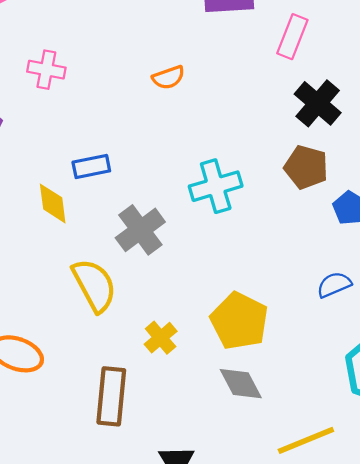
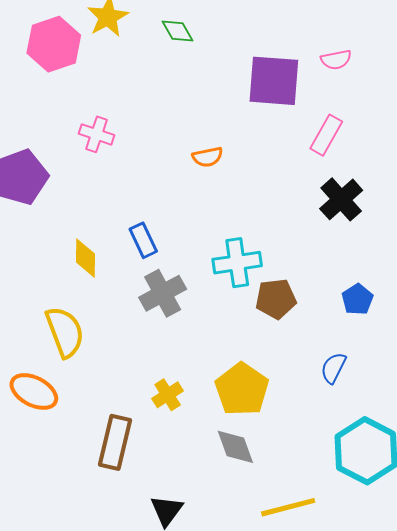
blue rectangle: (91, 167) -> (143, 240), moved, turned 68
brown pentagon: (306, 167) -> (276, 299), moved, turned -30
yellow semicircle: (94, 285) -> (65, 332), moved
blue semicircle: (334, 285) -> (333, 368), turned -48

